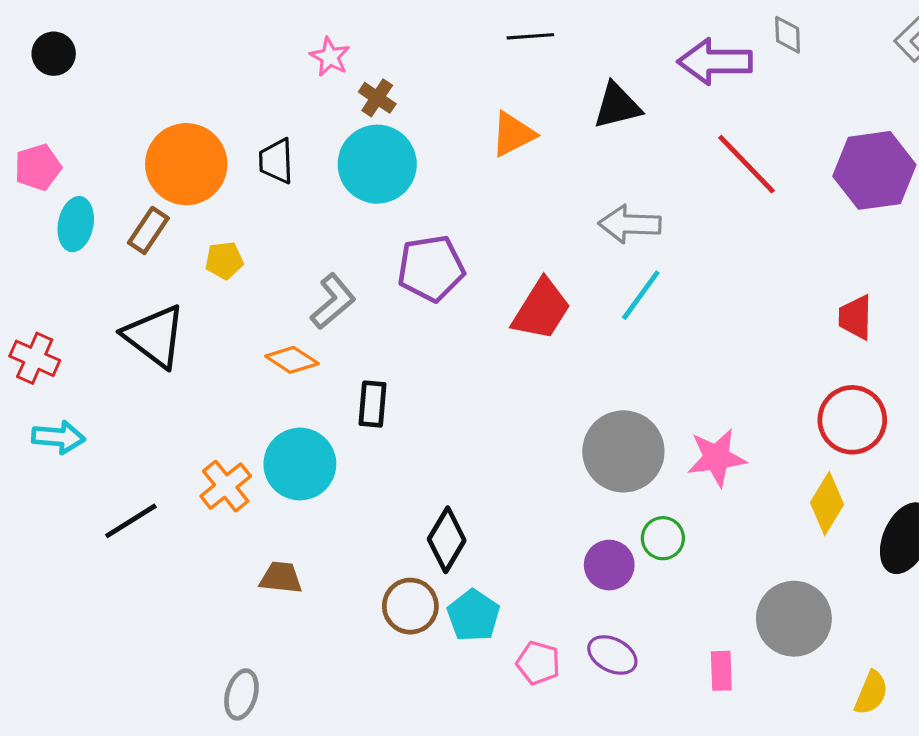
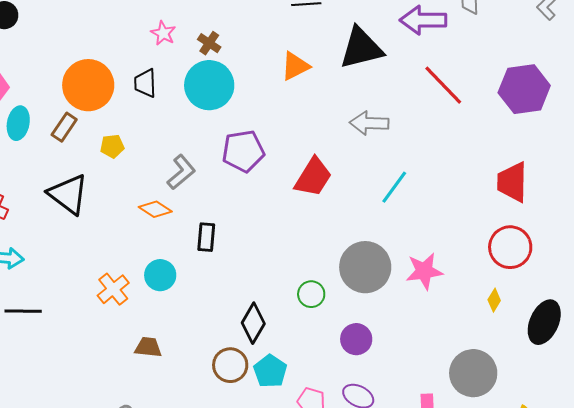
pink star: (330, 57) -> (163, 33), moved
black triangle: (617, 106) -> (361, 48), size x1.4
cyan line: (641, 295) -> (394, 187), moved
red trapezoid: (855, 317) -> (512, 182), size x1.4
cyan circle: (300, 464) -> (160, 275), size x0.7
yellow diamond: (827, 503) -> (494, 300), size x0.6
black line: (131, 521) -> (23, 311), moved, turned 33
green circle: (663, 538) -> (311, 294), moved

